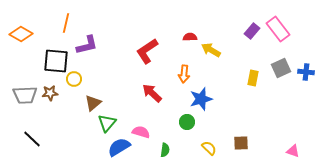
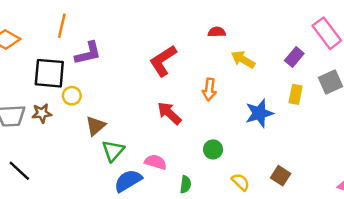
purple rectangle: (252, 31) -> (294, 57), moved
red semicircle: (190, 37) -> (217, 32), moved
blue star: (201, 99) -> (259, 113), moved
brown square: (241, 143) -> (281, 176), turned 35

